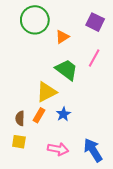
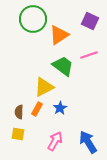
orange triangle: (62, 37) -> (59, 35), size x1.5
pink line: (94, 58) -> (89, 55), turned 42
pink arrow: (58, 149) -> (55, 141), turned -72

